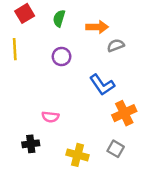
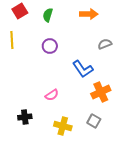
orange arrow: (97, 27) -> (89, 14), moved
gray semicircle: (116, 45) -> (105, 44), moved
pink semicircle: (50, 117) -> (52, 95), moved, turned -40

